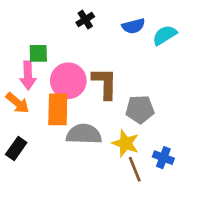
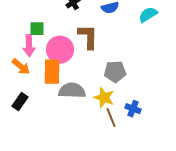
cyan semicircle: (165, 35) -> (148, 15), moved
brown L-shape: (105, 83) -> (88, 37), moved

